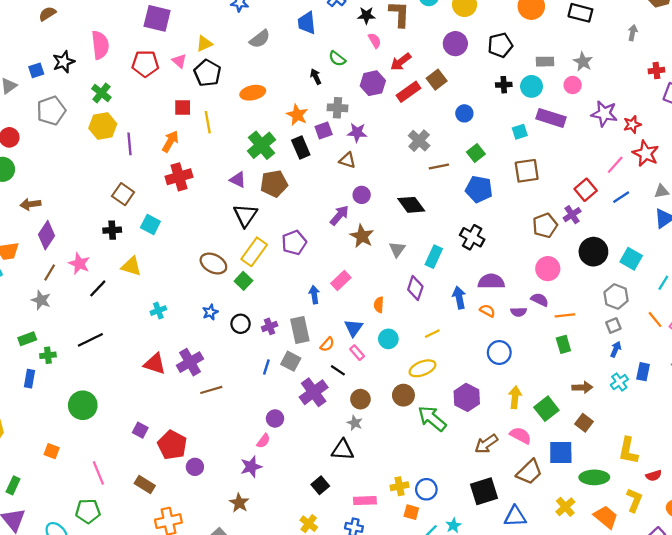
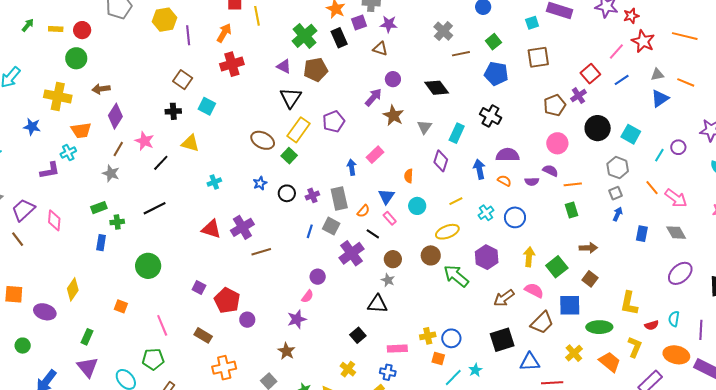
cyan cross: (619, 382) -> (486, 213), moved

